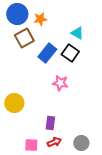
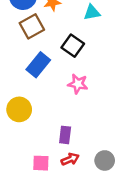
cyan triangle: (77, 33) -> (92, 12), moved, turned -40
blue rectangle: (47, 53) -> (38, 65), moved
black square: (70, 53) -> (73, 46), moved

